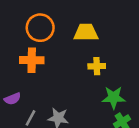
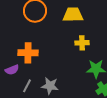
orange cross: (32, 60) -> (28, 53), moved

